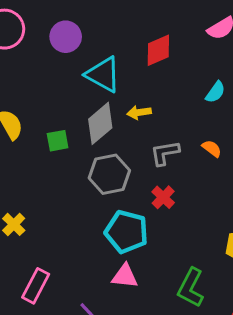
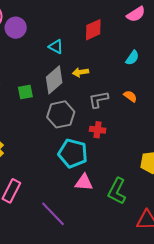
purple circle: (66, 37) -> (16, 28), moved
cyan triangle: (103, 75) -> (56, 47), size x0.6
red cross: (163, 197) -> (98, 130), turned -35
pink triangle: (125, 276) -> (84, 182), moved

